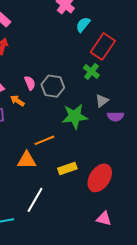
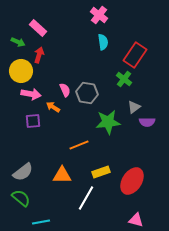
cyan semicircle: (83, 25) -> (103, 42), moved, turned 133
orange triangle: (27, 160) -> (62, 175), moved
white line: (35, 200) -> (86, 198), moved

